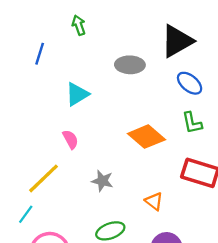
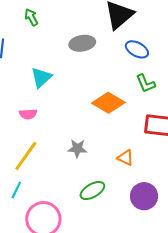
pink semicircle: (70, 139) -> (28, 114), moved, turned 126

